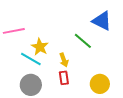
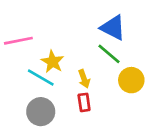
blue triangle: (102, 21) -> (113, 28), moved
yellow circle: (100, 84) -> (131, 80), moved

